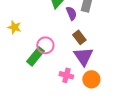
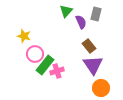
pink circle: (45, 45) -> (35, 54), moved
pink cross: (66, 75) -> (57, 71), moved, turned -32

